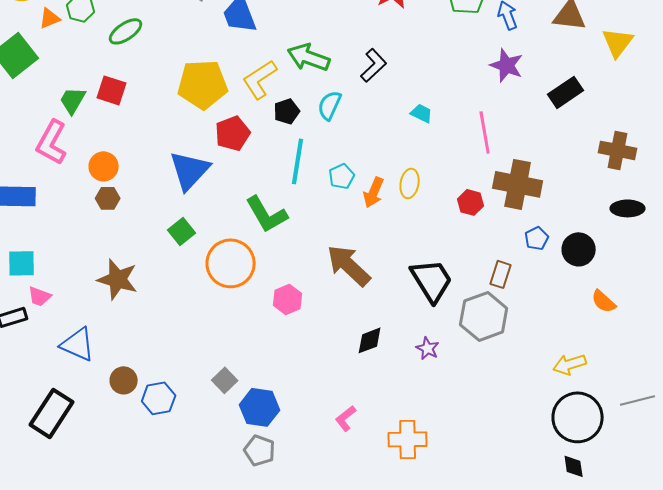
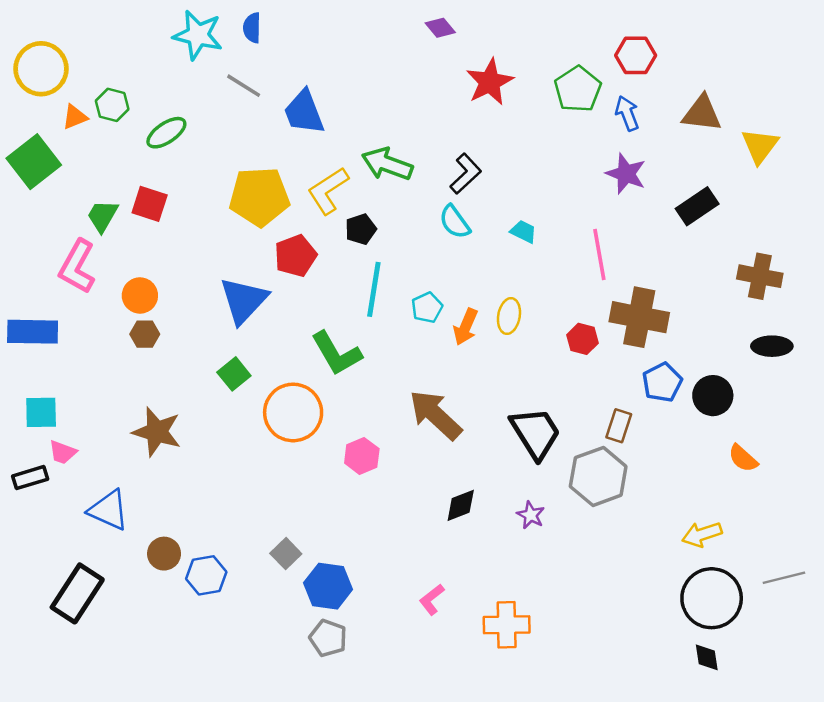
cyan semicircle: (330, 105) -> (455, 222), moved, turned -60
blue pentagon: (537, 238) -> (662, 382), size x1.4

